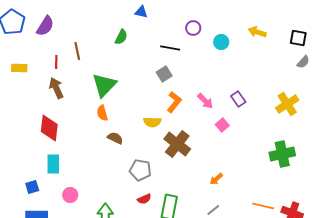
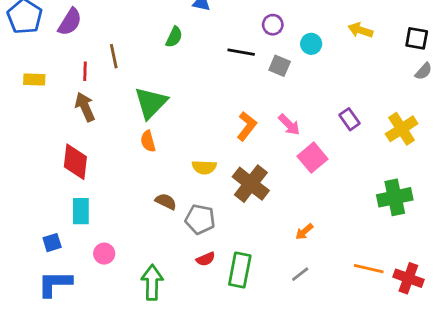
gray square: (164, 74) -> (280, 66), moved, turned -35
purple rectangle: (238, 99) -> (350, 119), moved
yellow semicircle: (152, 122) -> (204, 167), moved
pink square: (222, 125) -> (312, 158), size x1.5
brown semicircle: (115, 138) -> (166, 201), moved

